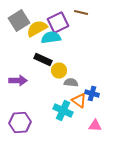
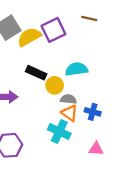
brown line: (81, 12) -> (89, 18), moved
cyan semicircle: (51, 38) -> (76, 69), moved
orange triangle: (79, 100) -> (70, 113), moved

